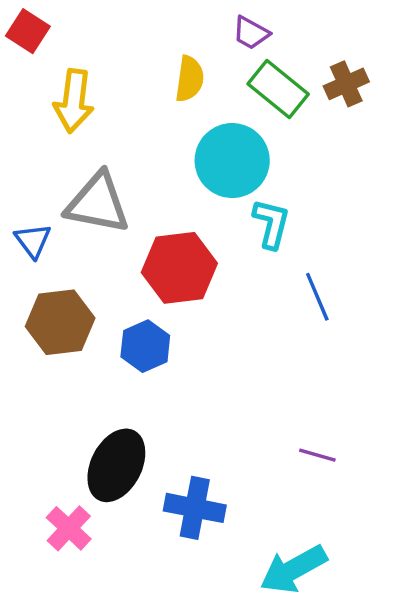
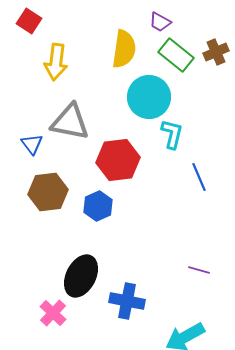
yellow semicircle: (190, 79) -> (124, 49), size x1.4

